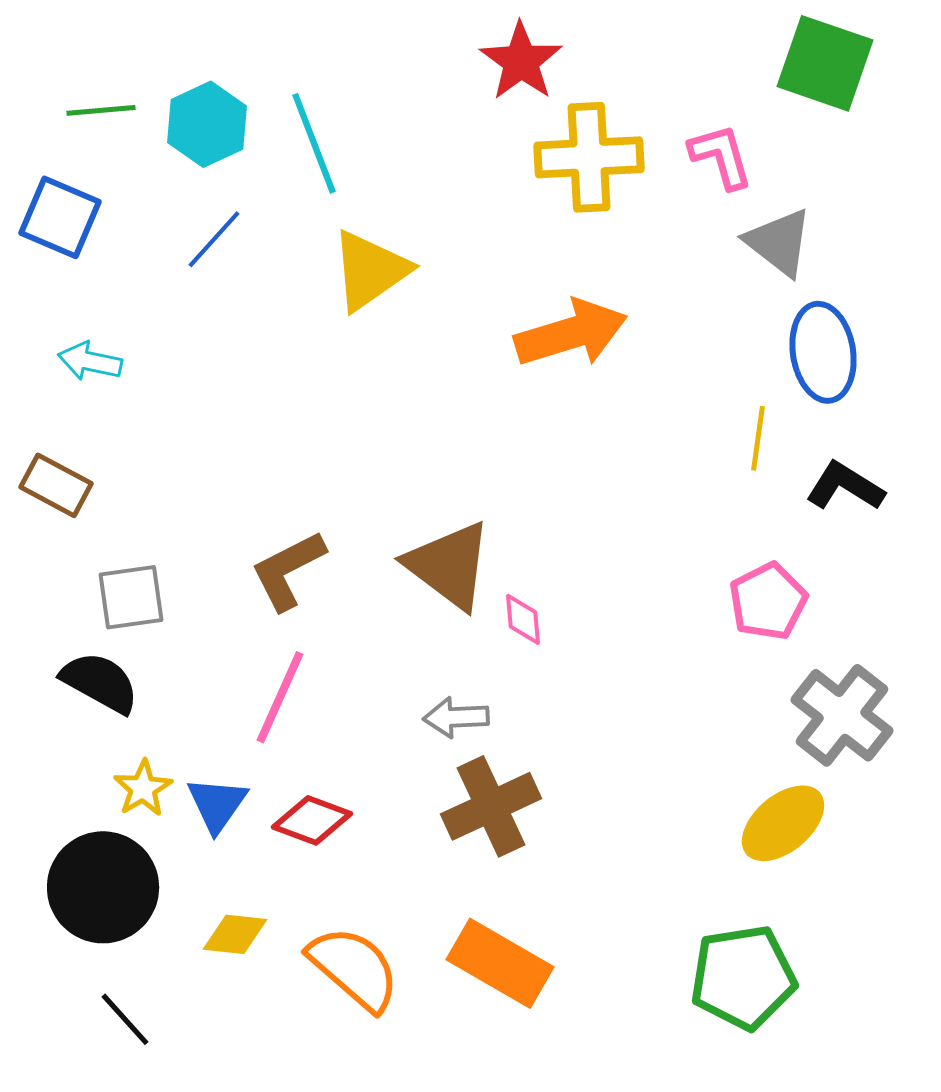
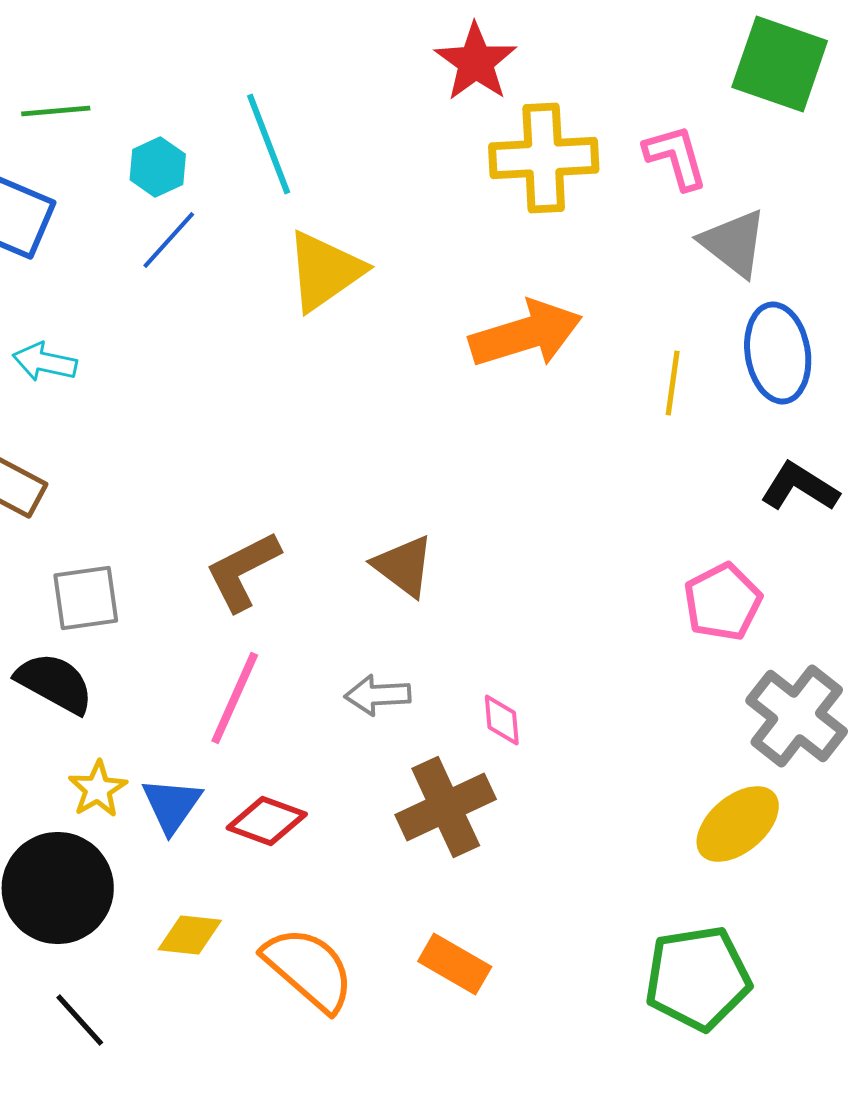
cyan hexagon: (207, 124) -> (158, 167), moved, size x0.7
yellow line: (758, 438) -> (673, 383), moved
brown triangle: (449, 565) -> (404, 566), size x0.7
pink diamond: (523, 619) -> (502, 720), moved
gray arrow: (456, 717) -> (378, 695), moved
orange rectangle: (500, 963) -> (455, 964), size x0.7

